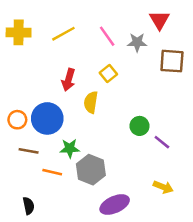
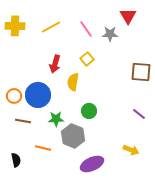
brown square: (172, 61) -> (141, 72), moved
green circle: (140, 126) -> (89, 111), moved
purple line: (162, 142) -> (139, 114), moved
orange line: (52, 172) -> (43, 148), moved
black semicircle: (29, 206) -> (16, 160), moved

